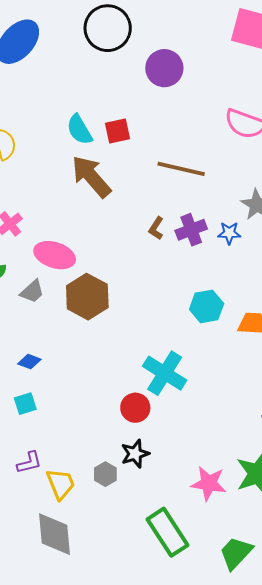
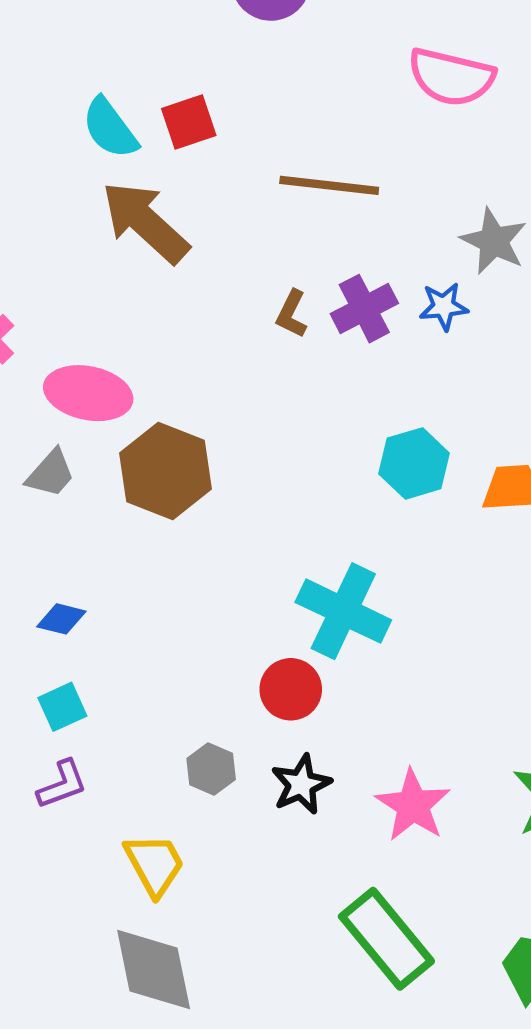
purple L-shape: (29, 463) -> (62, 784), moved
gray hexagon: (105, 474) -> (211, 769), moved
pink star: (209, 483) -> (413, 805), moved, turned 30

